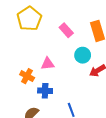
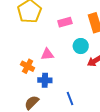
pink rectangle: (66, 30) -> (65, 22), turned -64

